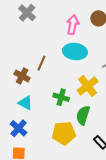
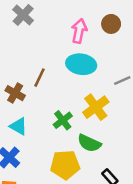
green cross: (61, 97) -> (63, 120), turned 35
green semicircle: (83, 115) -> (89, 143), turned -84

